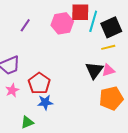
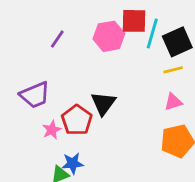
black triangle: (94, 70) -> (103, 103), moved
pink star: (12, 90) -> (52, 130), moved
blue star: (45, 102) -> (73, 163), moved

